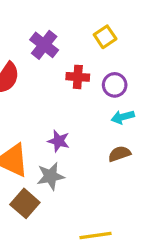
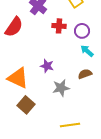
cyan arrow: (123, 117) -> (87, 51), turned 56
gray star: (51, 176) -> (61, 88), moved

